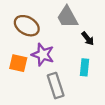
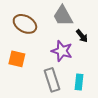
purple star: (43, 55) -> (62, 51), moved
cyan rectangle: (85, 67) -> (79, 82), moved

